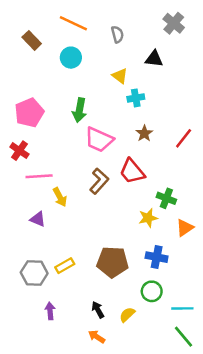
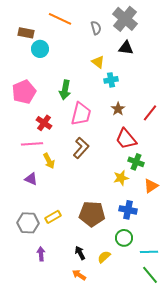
gray cross: (174, 23) -> (125, 19), moved, size x1.4
brown rectangle: (32, 40) -> (26, 33), turned -35
cyan circle: (71, 58) -> (40, 49), moved
pink trapezoid: (99, 140) -> (81, 114), turned -100
red cross: (19, 151) -> (44, 123), moved
red trapezoid: (132, 171) -> (126, 139), moved

